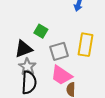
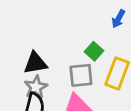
green square: (41, 31) -> (94, 51), moved

